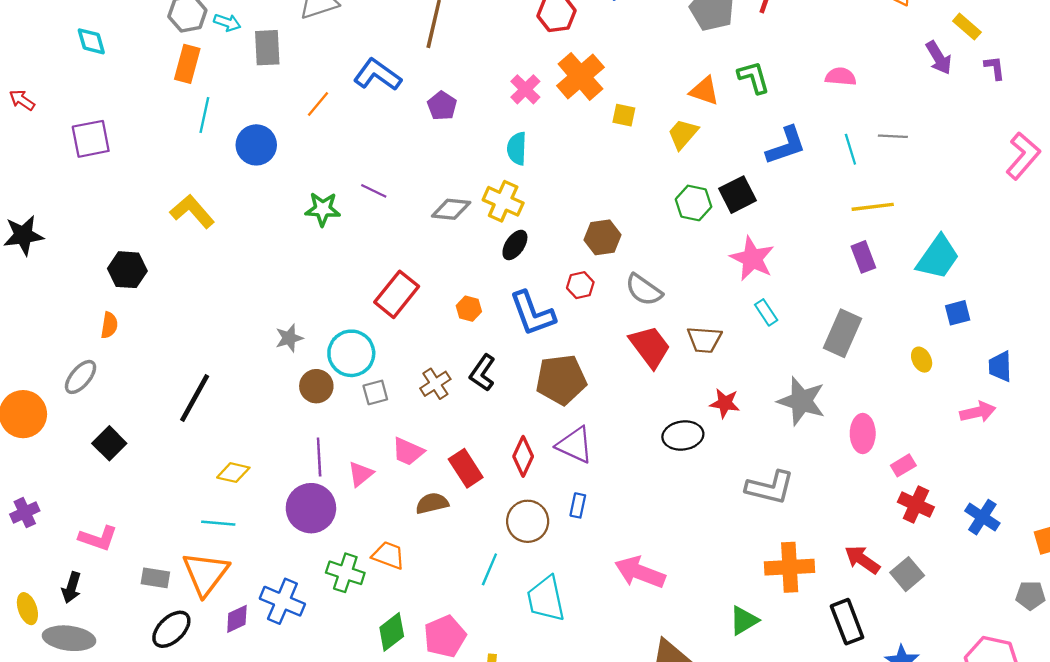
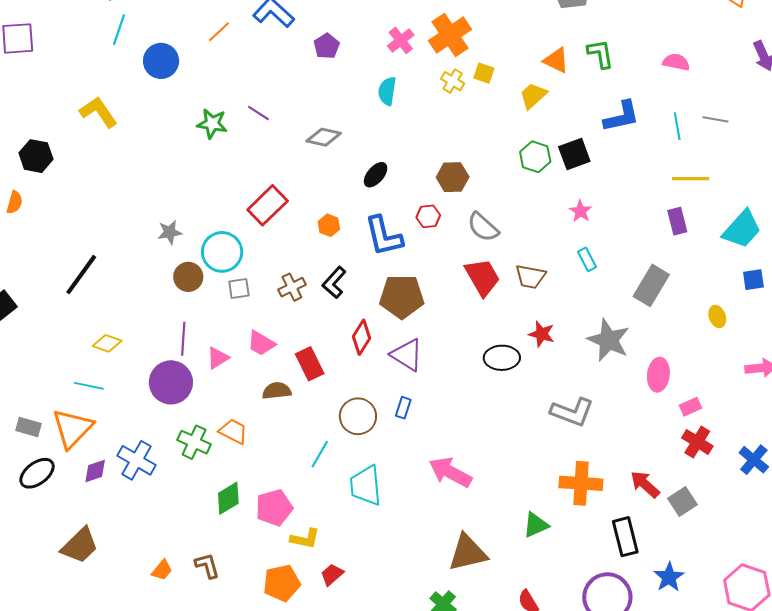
yellow cross: (503, 201) -> (453, 81), moved, size x0.7
pink star: (752, 259) -> (581, 211), size x0.6
red diamond: (523, 456) -> (361, 337), moved

